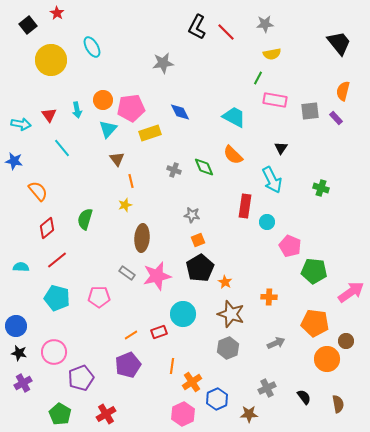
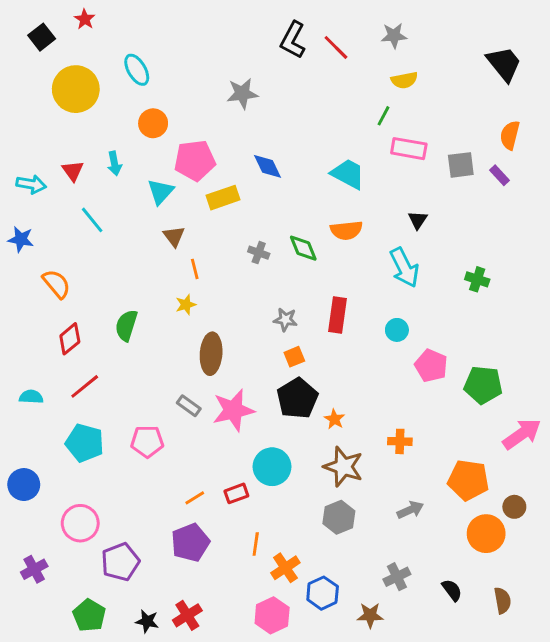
orange circle: (103, 100) -> (153, 123), moved
orange semicircle: (233, 155) -> (346, 230), turned -50
red rectangle: (245, 206) -> (337, 315), moved
green pentagon: (314, 271) -> (483, 385), moved
black star: (19, 353) -> (147, 621), moved
red cross: (106, 414) -> (187, 615), moved

